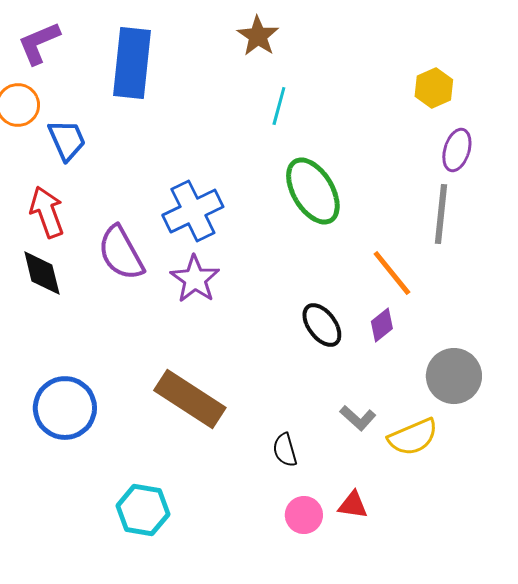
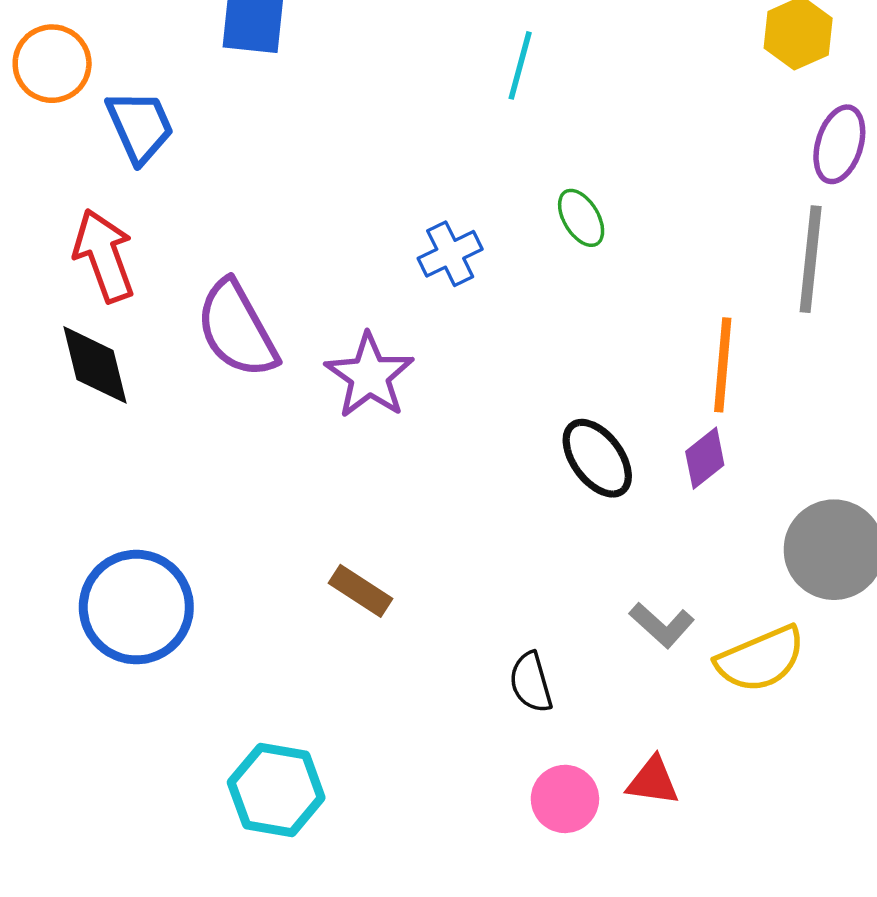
green ellipse: (313, 191) -> (581, 218), size x0.5
blue cross: (193, 211) -> (450, 254), moved, size x0.6
orange line: (392, 273) -> (723, 365), turned 44
brown rectangle: (190, 399) -> (361, 591), size x0.5

